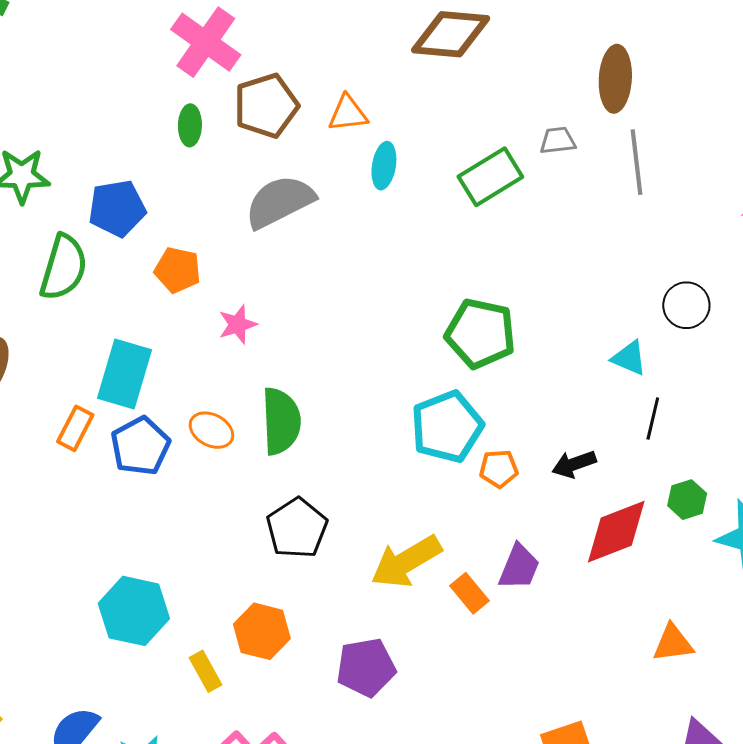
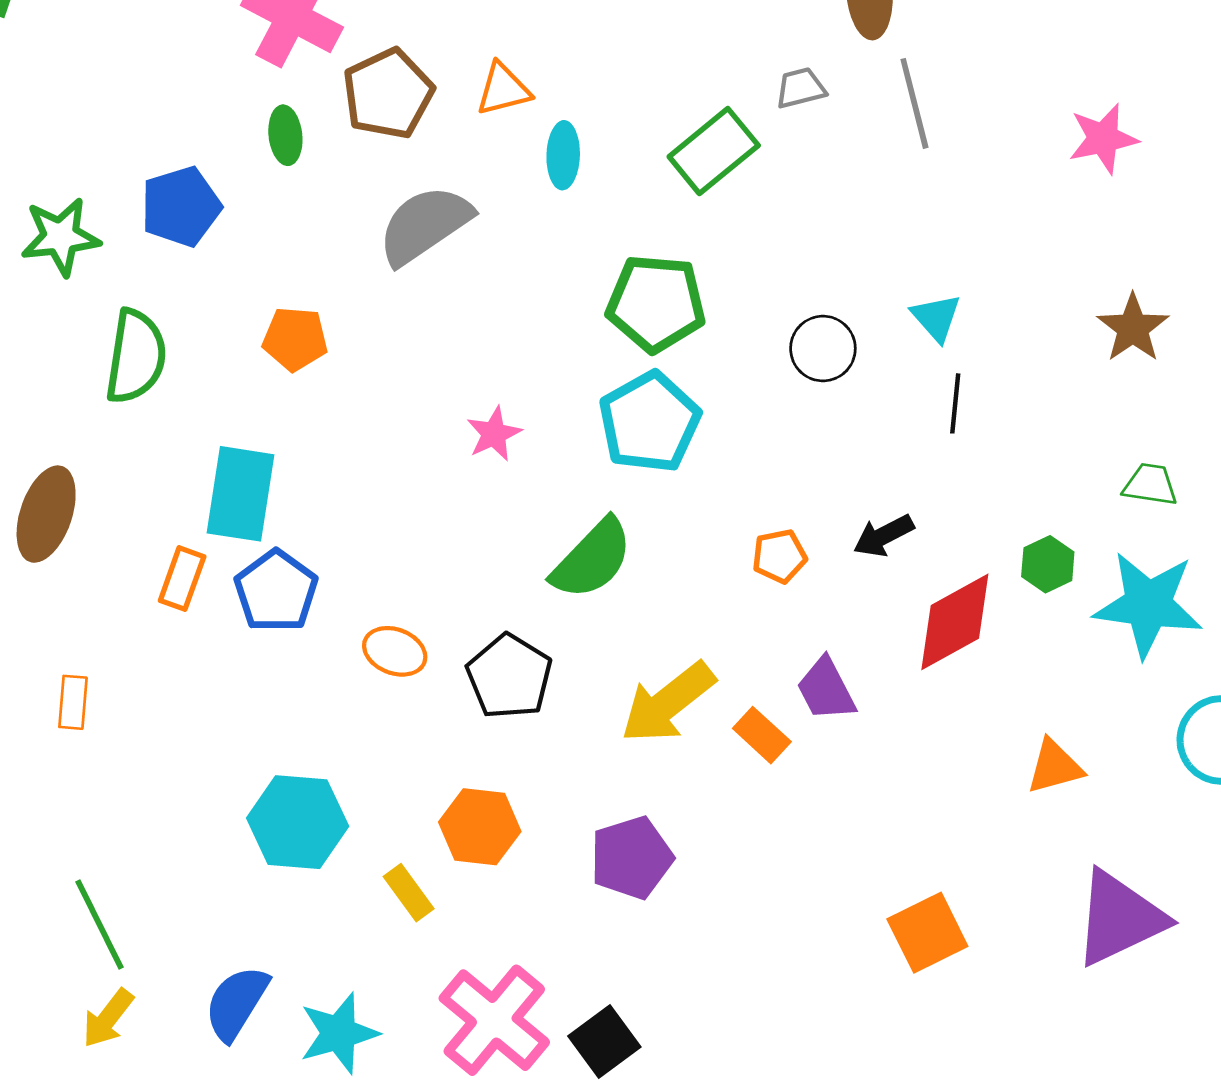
blue pentagon: (117, 208) -> (181, 207), moved
black circle: (686, 305) -> (823, 349), moved
pink star: (238, 324) -> (494, 434), moved
green pentagon: (480, 333) -> (656, 303), moved
cyan triangle: (629, 358) -> (936, 317), moved, turned 33
black line: (653, 419) -> (955, 403), moved
green semicircle: (281, 421) -> (592, 559), moved, turned 54
cyan pentagon: (447, 427) -> (649, 422), moved
orange ellipse: (211, 430) -> (395, 651), moved
purple trapezoid: (519, 567) -> (826, 689), turned 138

